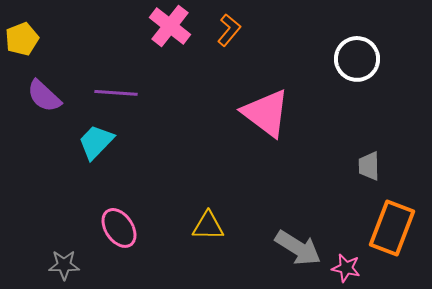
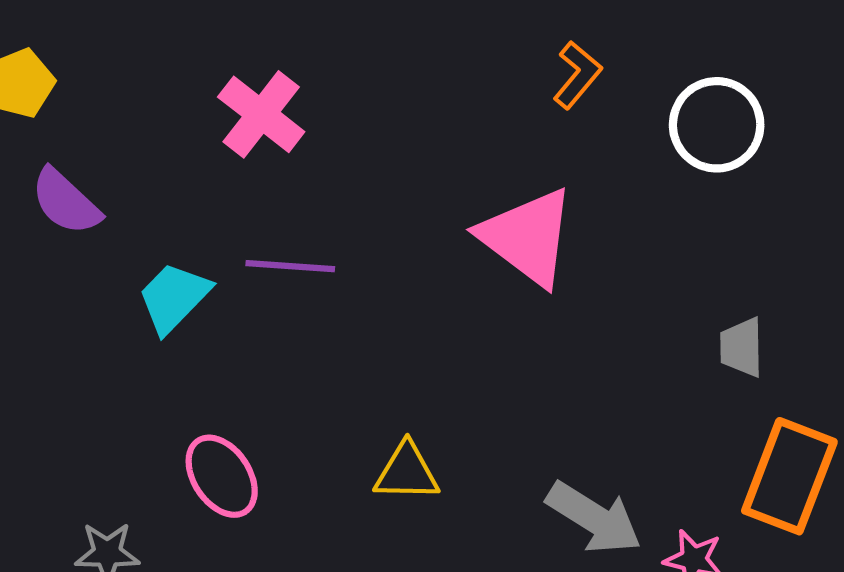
pink cross: (170, 26) -> (261, 114), moved
orange L-shape: (229, 30) -> (577, 75), moved
purple line: (116, 93) -> (290, 266), moved

